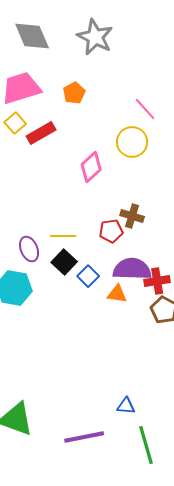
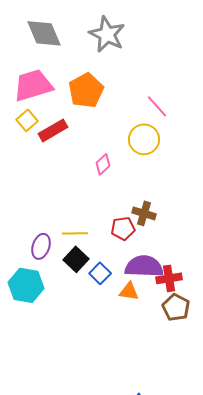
orange pentagon: (74, 93) -> (86, 90), size x1.6
pink diamond: (91, 167) -> (103, 164), size x0.7
purple ellipse: (29, 249) -> (41, 246), turned 40

